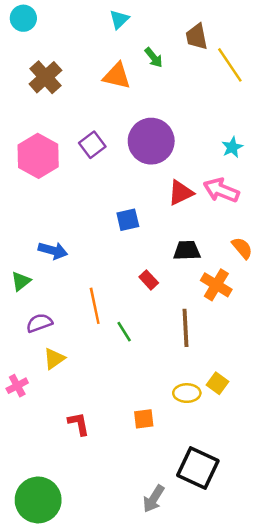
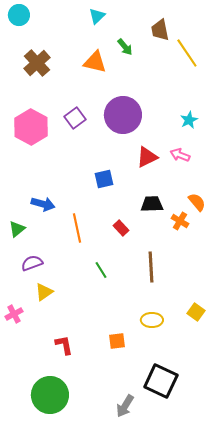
pink arrow: (221, 190) -> (180, 155), size x0.7
orange cross: (216, 285) -> (180, 221), moved, size x0.7
orange line: (95, 306) -> (77, 228), moved
yellow square: (218, 383) -> (196, 312), moved
green circle: (38, 500) -> (50, 395), moved

